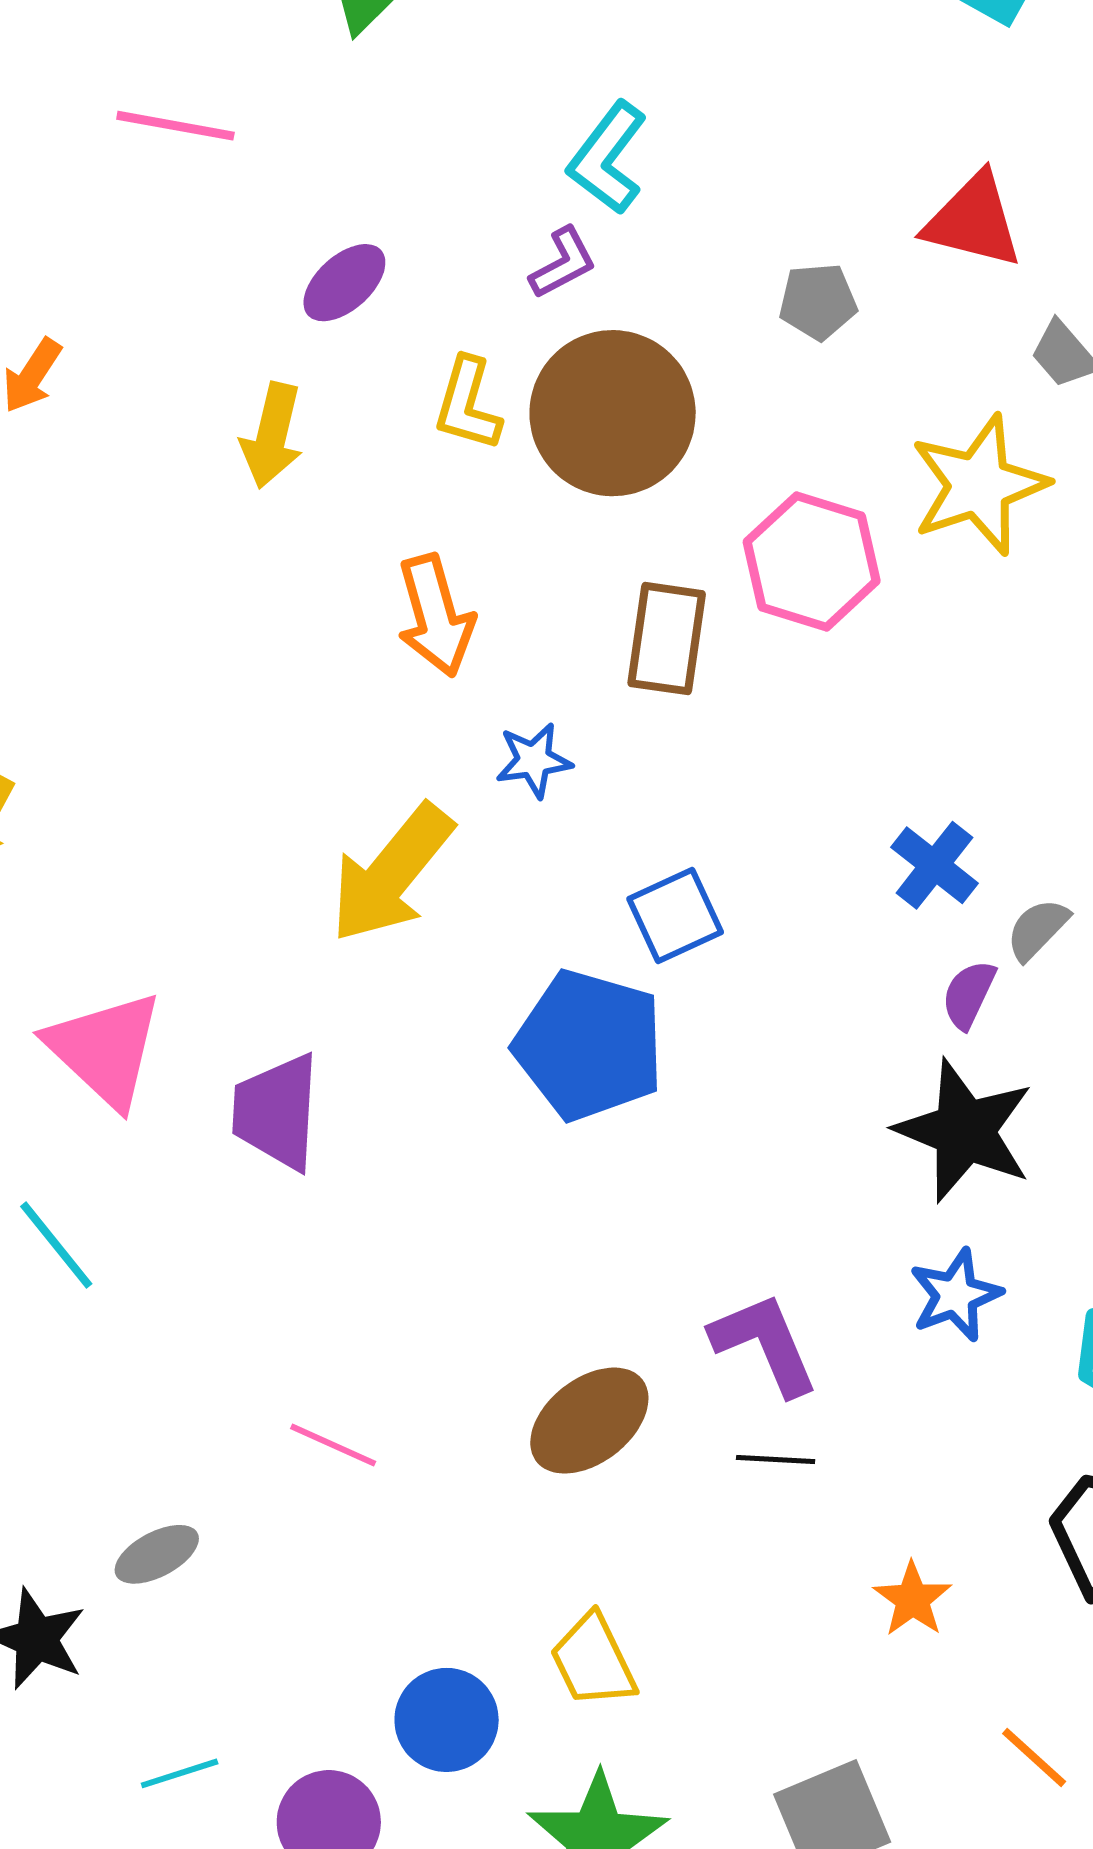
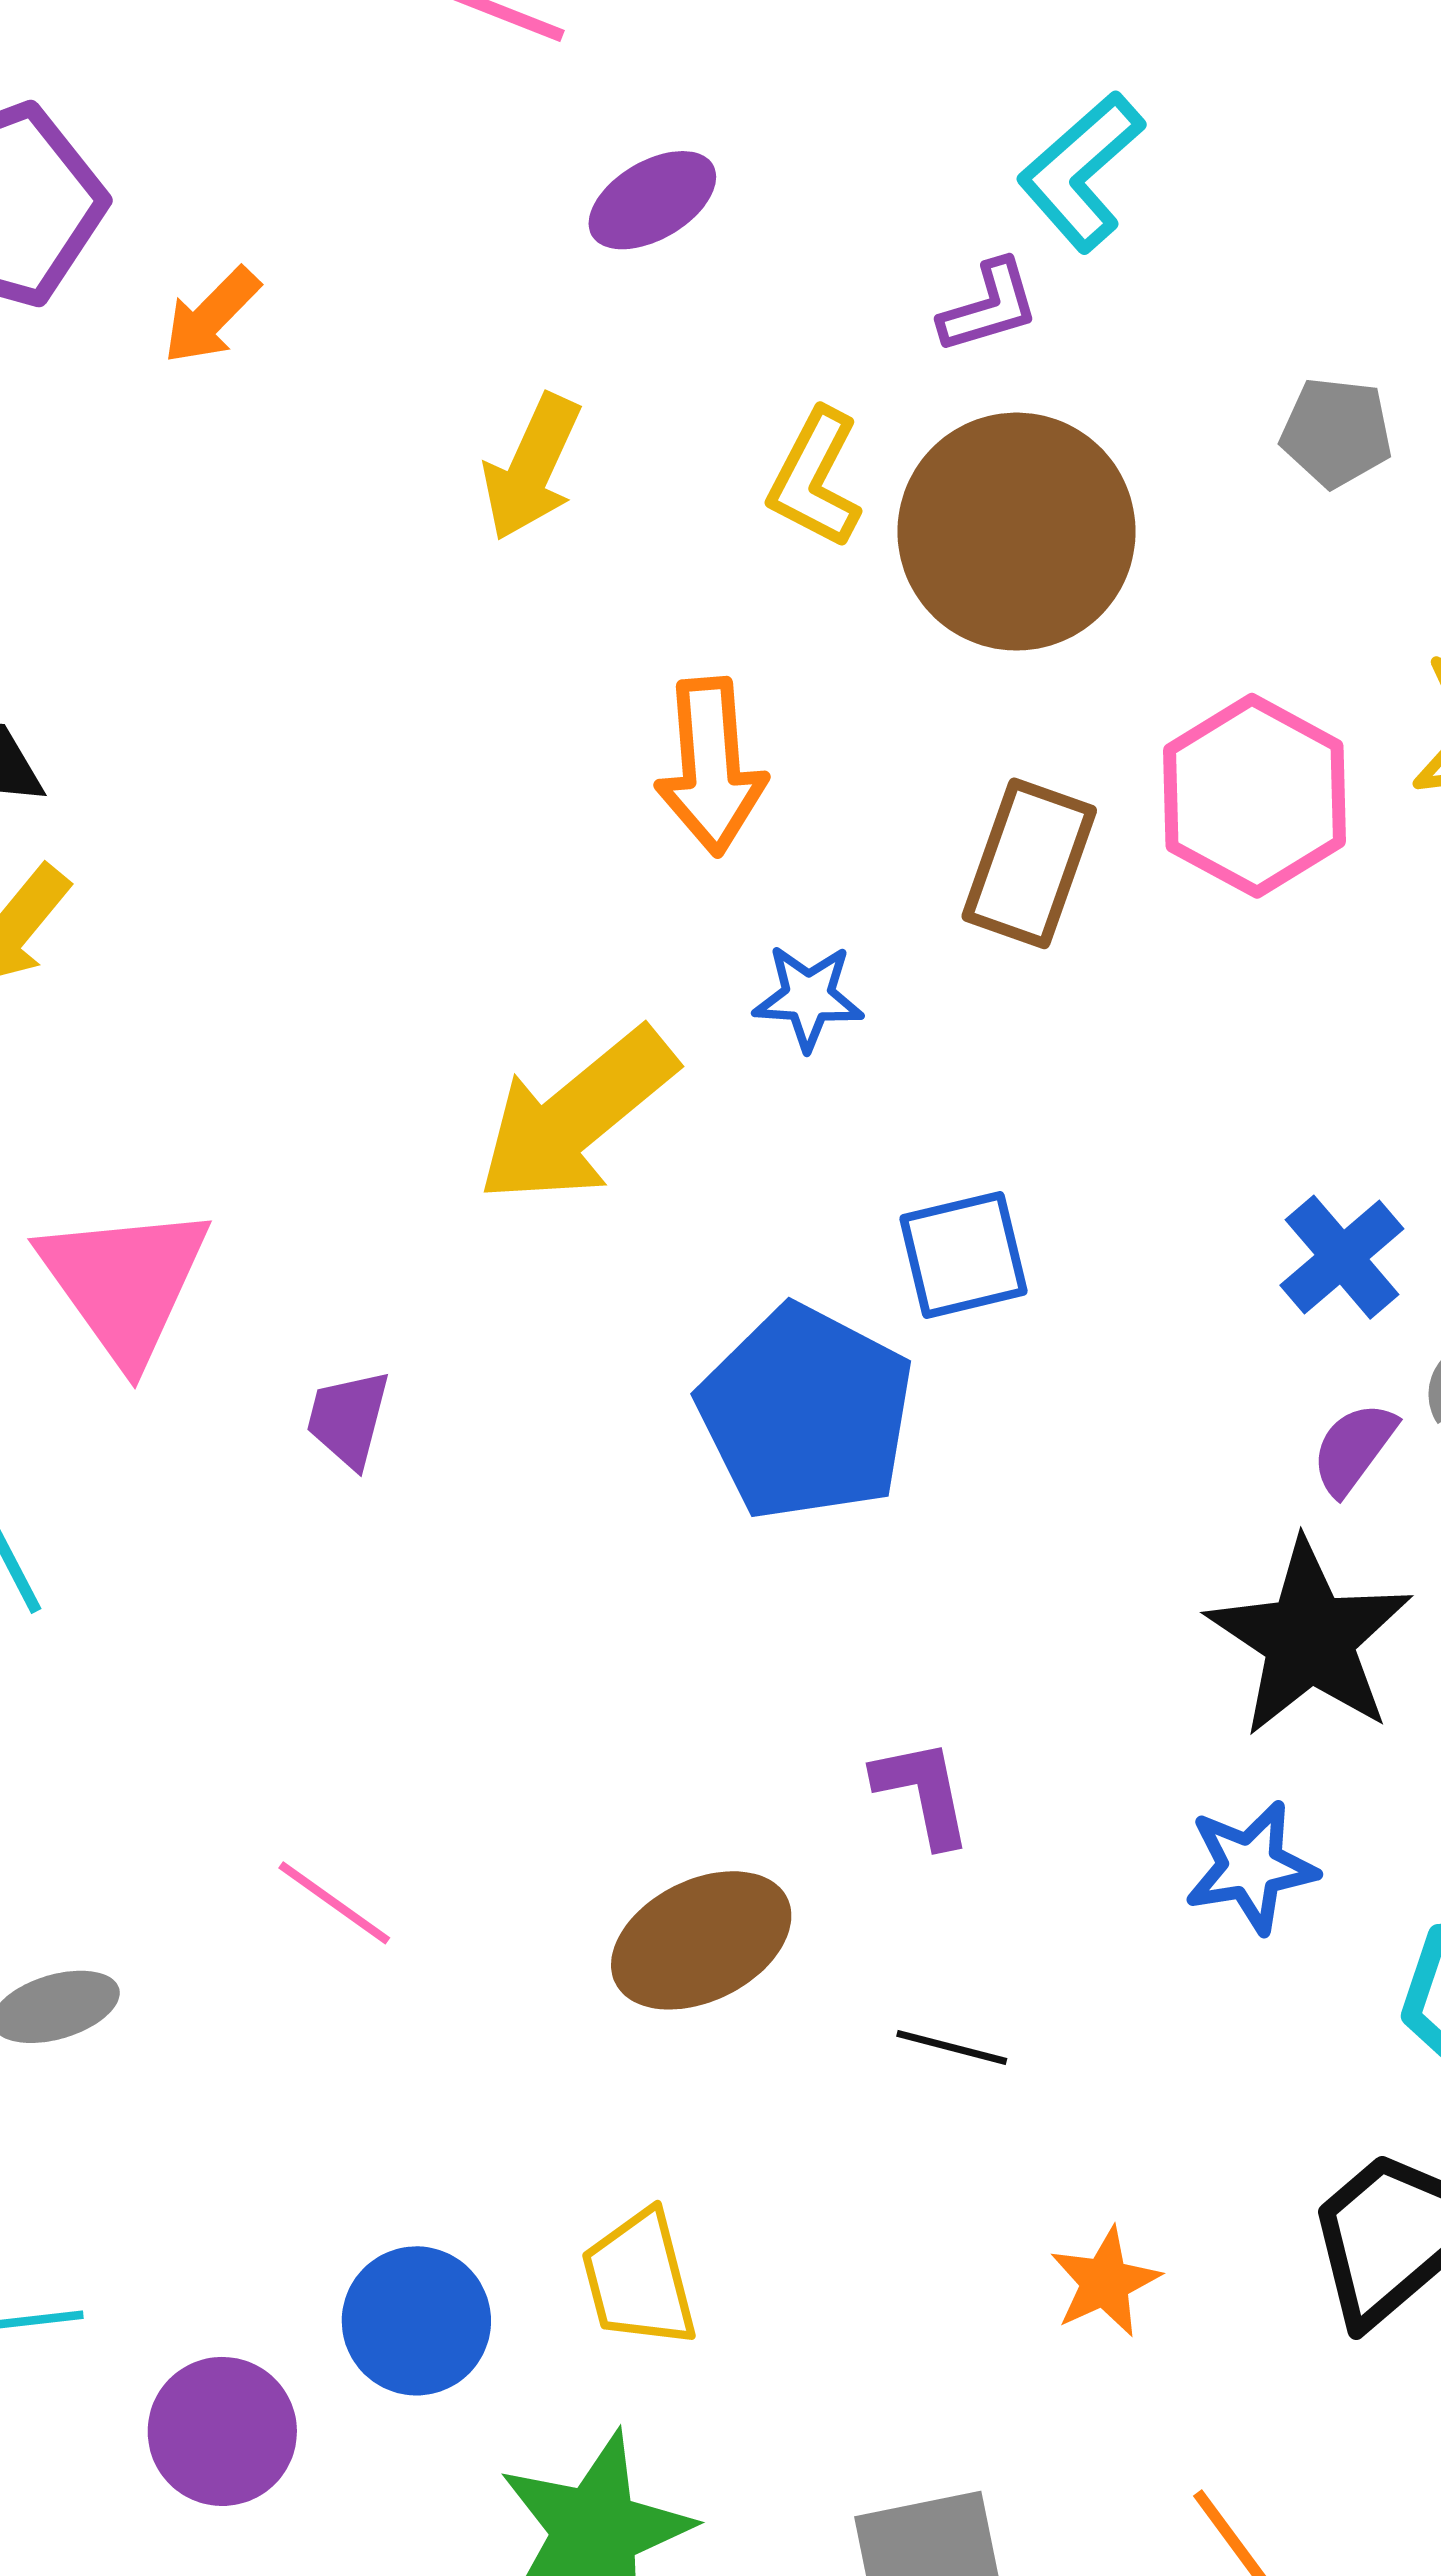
purple ellipse: (344, 283) -> (652, 200), moved
purple trapezoid: (276, 1112) -> (348, 1419), size x0.6
purple L-shape: (765, 1344) -> (923, 1792), moved, size x0.7

